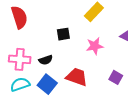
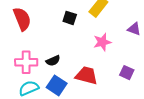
black square: (63, 34) -> (70, 18), moved, turned 32

